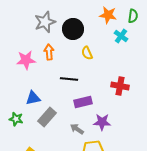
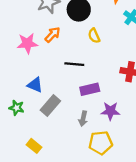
orange arrow: (49, 52) -> (53, 35), turned 49
blue triangle: (33, 98) -> (35, 85), turned 35
gray arrow: (77, 129) -> (83, 119), turned -112

